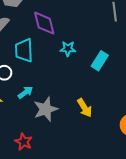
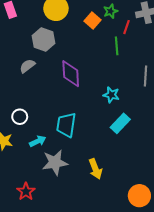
cyan star: (68, 49) -> (111, 95), moved
cyan trapezoid: (24, 50) -> (66, 125), moved

